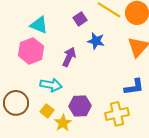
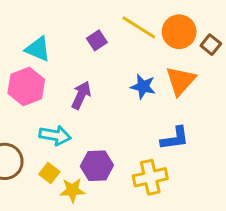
blue star: (96, 41) -> (143, 86), moved
yellow star: (63, 123) -> (72, 190), turned 30

